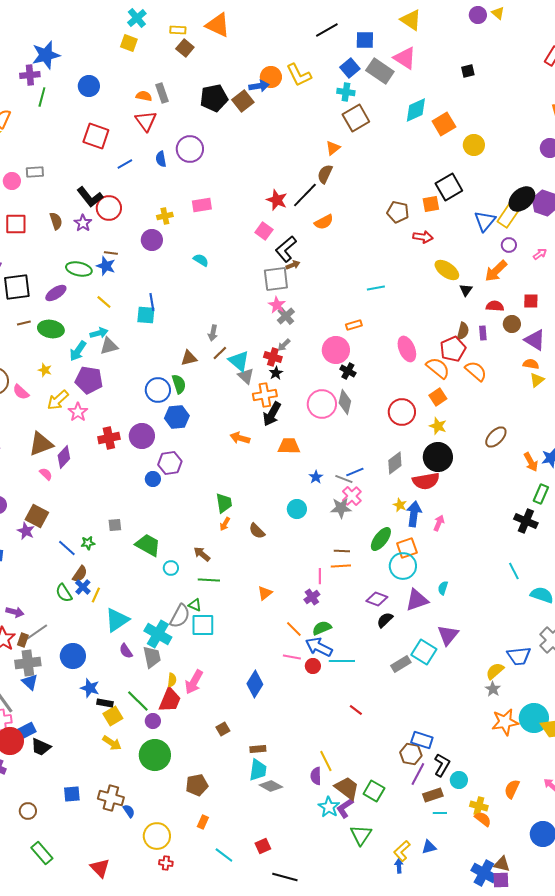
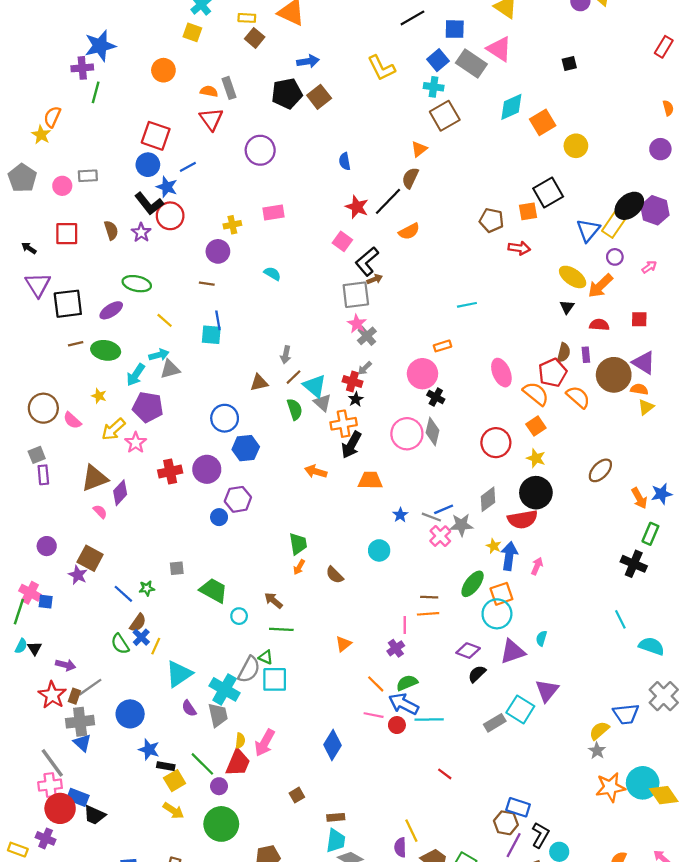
orange circle: (271, 77) -> (163, 70), moved
blue circle: (89, 86) -> (148, 165), moved
blue arrow: (259, 86) -> (308, 61), moved
blue semicircle: (161, 159) -> (345, 161), moved
brown line: (111, 253) -> (207, 284), moved
blue star: (106, 266) -> (167, 187), moved
yellow ellipse: (447, 270) -> (573, 277), moved
brown circle: (512, 324) -> (614, 375), moved, size x1.8
green semicircle: (179, 384) -> (295, 409), moved
gray star: (341, 508) -> (461, 525), moved
blue rectangle: (26, 731) -> (78, 797), turned 48

